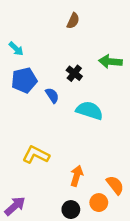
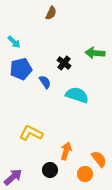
brown semicircle: (73, 21) -> (51, 13), moved
black circle: (71, 210) -> (50, 170), moved

